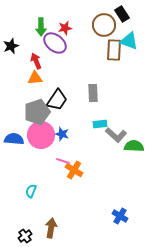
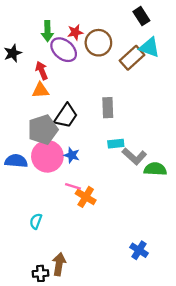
brown circle: (104, 25) -> (98, 43), moved
brown rectangle: (114, 50) -> (132, 58), turned 45
black cross: (25, 236) -> (40, 273), moved, turned 32

